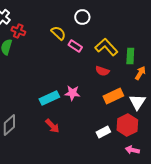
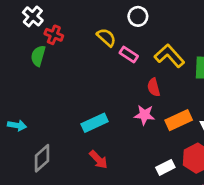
red semicircle: (102, 71) -> (154, 87), moved, turned 56
pink star: (72, 93) -> (144, 115), moved

